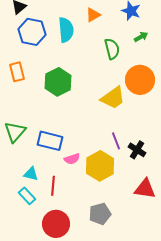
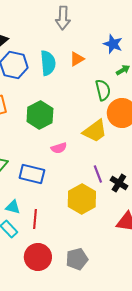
orange triangle: (93, 15) -> (77, 59), moved
green semicircle: (112, 49) -> (103, 90), moved
pink semicircle: (72, 159) -> (59, 148), moved
gray pentagon: (100, 214) -> (77, 259), moved

